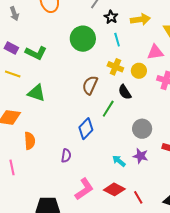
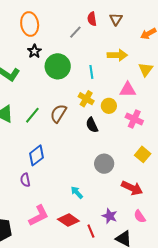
black star: (111, 17) -> (34, 51), moved
green line: (108, 109) -> (32, 115), moved
blue diamond: (86, 129) -> (36, 155), moved
purple semicircle: (66, 156) -> (25, 180), turned 152
purple star: (140, 156) -> (110, 216), moved

